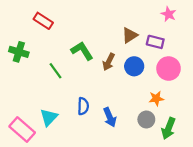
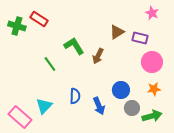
green cross: (19, 52) -> (17, 26), moved
blue circle: (134, 66) -> (121, 90), moved
orange star: (156, 98) -> (154, 89), moved
green arrow: (169, 128) -> (152, 116), turned -126

